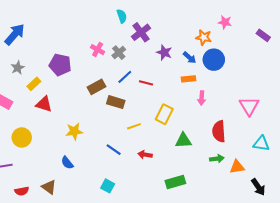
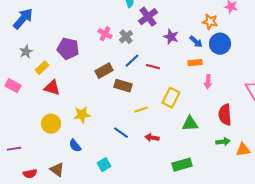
yellow circle: (22, 137) -> (51, 124), moved
cyan square: (108, 186) -> (104, 165), moved, turned 32

